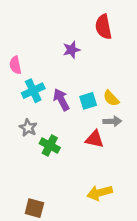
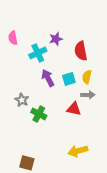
red semicircle: (103, 27) -> (81, 51), moved
pink semicircle: (15, 65) -> (13, 38), moved
cyan cross: (33, 91) -> (38, 53), moved
yellow semicircle: (111, 98) -> (87, 77), turned 56

